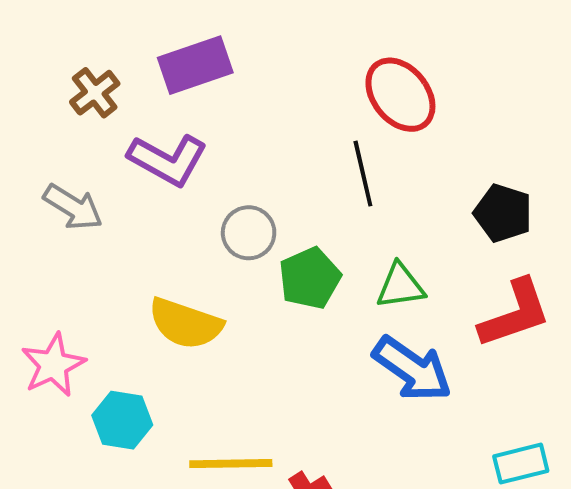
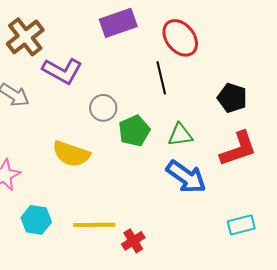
purple rectangle: (195, 65) -> (118, 23), moved
brown cross: (95, 93) -> (25, 37), size x1.5
cyan hexagon: (122, 420) -> (36, 220), moved

